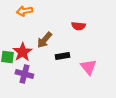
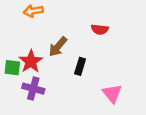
black rectangle: (62, 56) -> (80, 66), turned -64
pink triangle: (88, 67) -> (112, 93), moved

